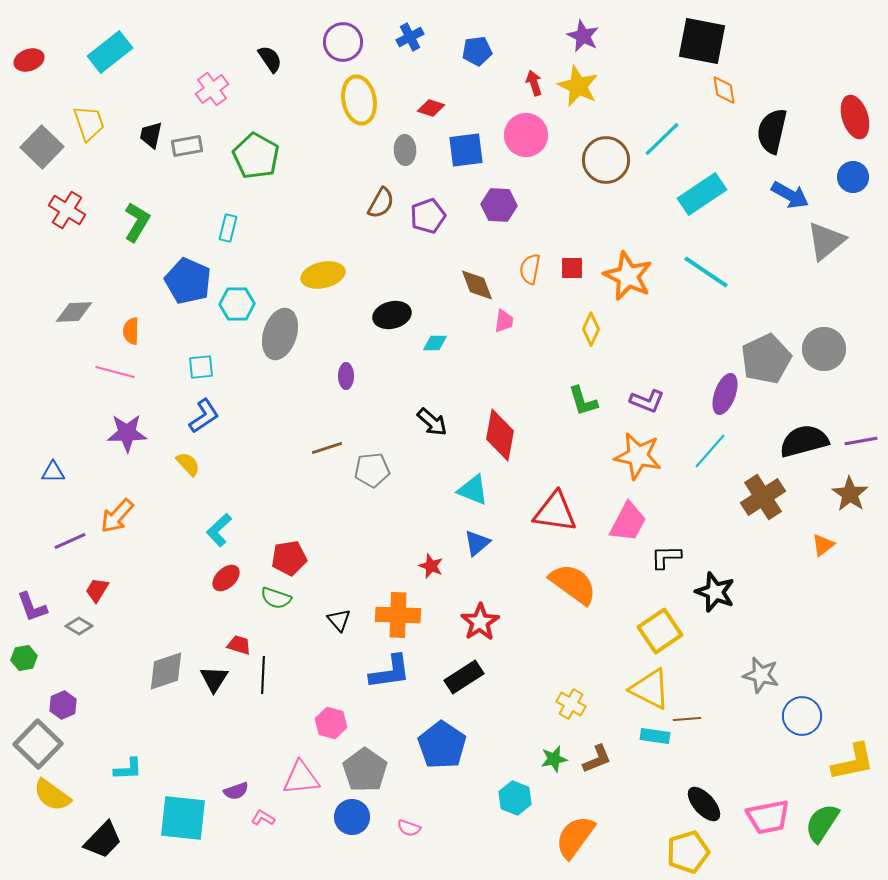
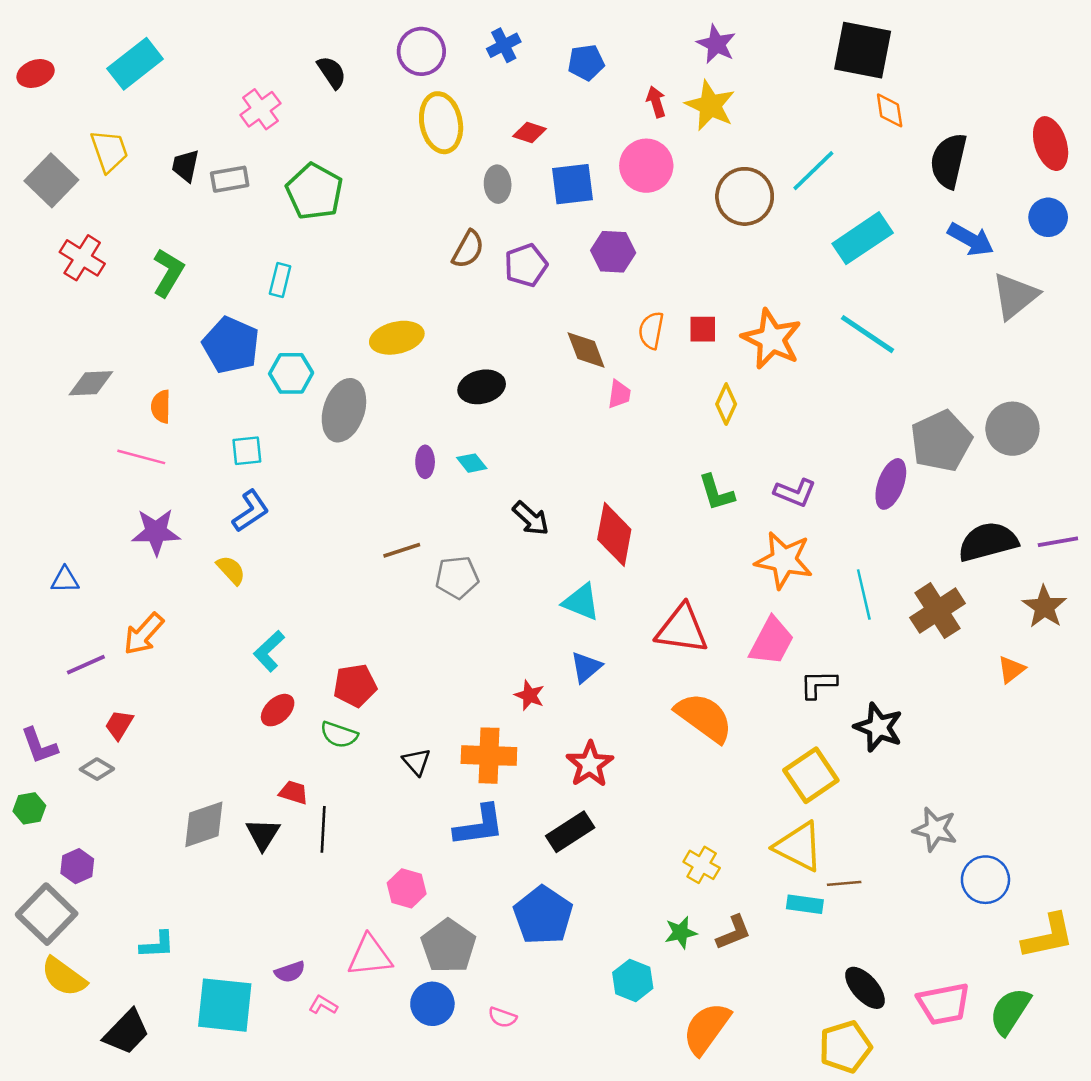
cyan diamond: (435, 343) -> (472, 463), moved, turned 50
cyan line: (710, 451) -> (864, 595), moved, turned -54

